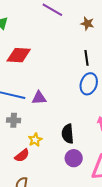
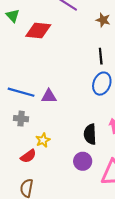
red diamond: (19, 55) -> (38, 30), moved
black semicircle: (68, 134) -> (90, 134), moved

